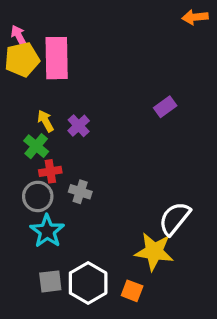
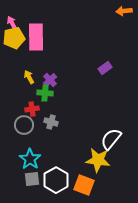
green cross: (36, 146) -> (45, 93), moved, turned -35
cyan star: (47, 231) -> (30, 159), moved
orange square: (132, 291) -> (84, 185), size x1.5

